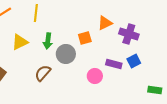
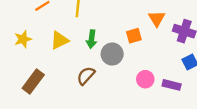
orange triangle: (105, 23) -> (157, 19), turned -35
purple rectangle: (114, 64) -> (172, 85), moved

